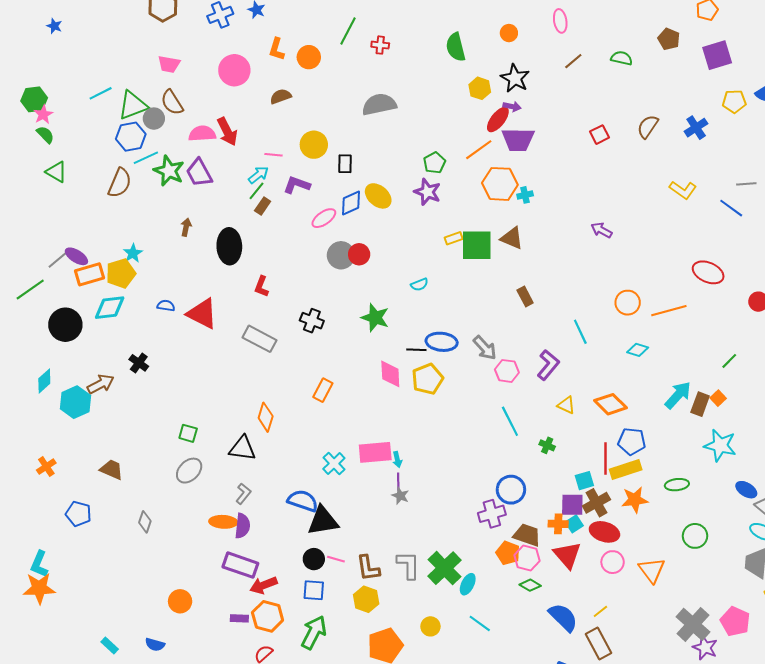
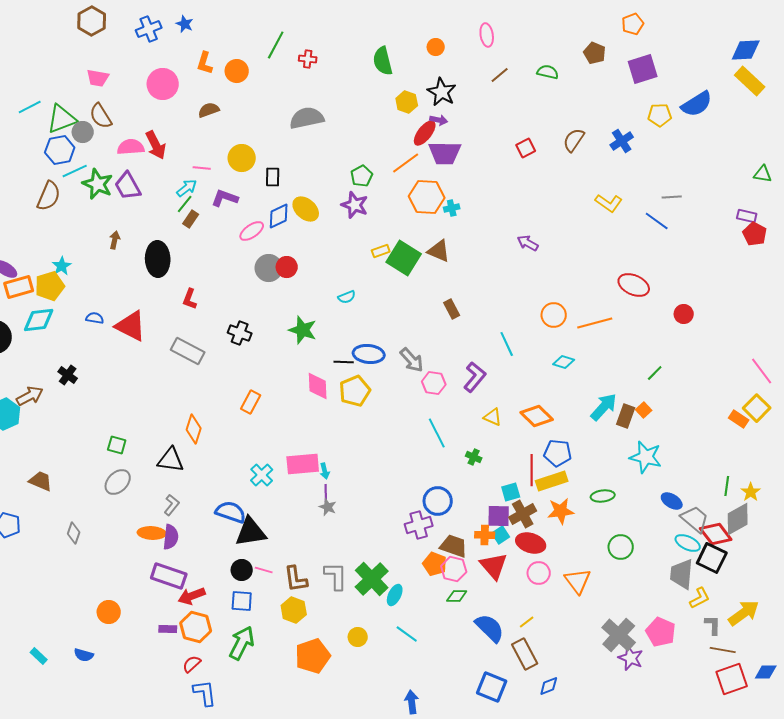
green square: (477, 245) -> (404, 258), turned 32
green diamond: (530, 585) -> (457, 596), turned -30

